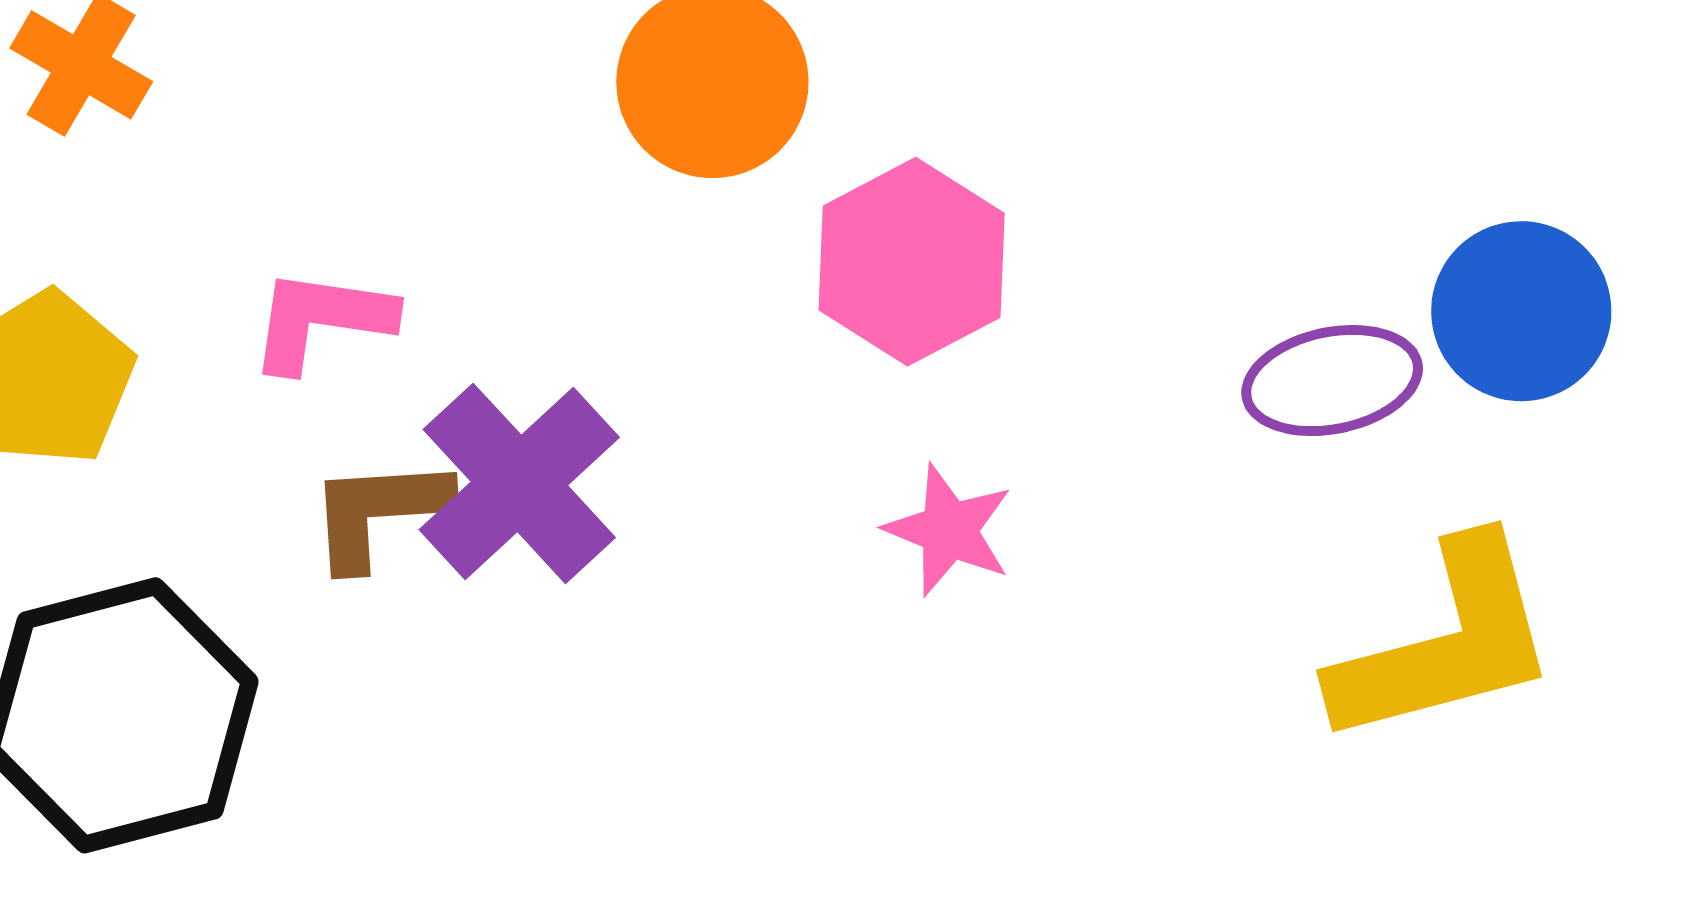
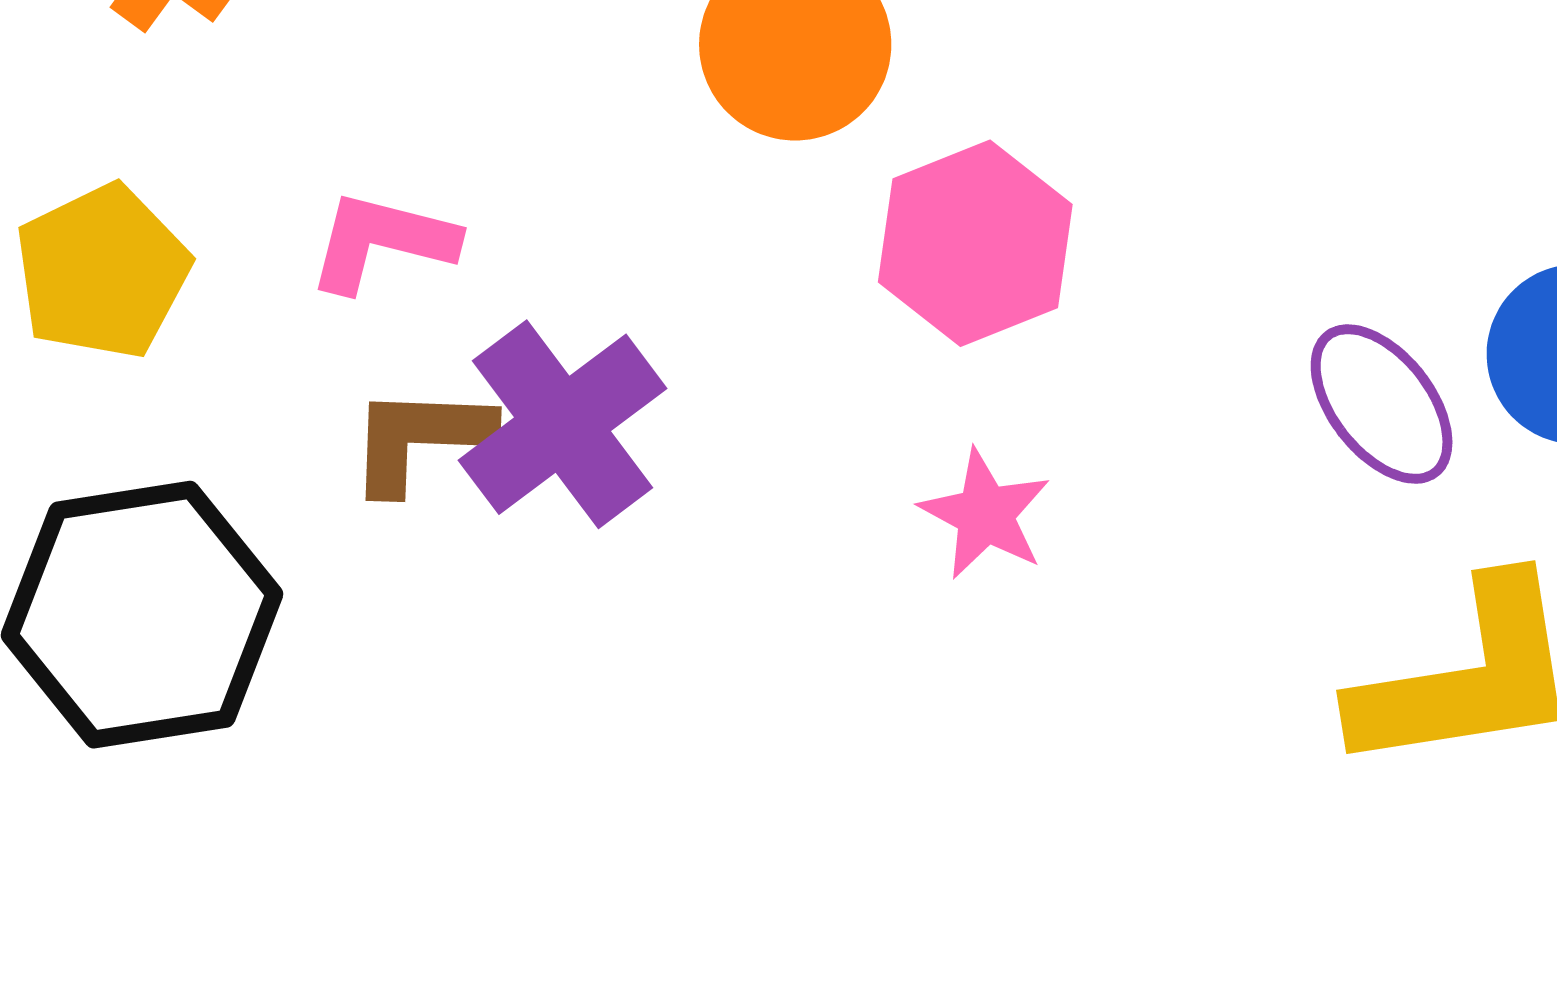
purple ellipse: (1332, 381) -> (1382, 404), turned 58

